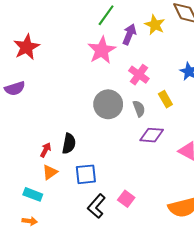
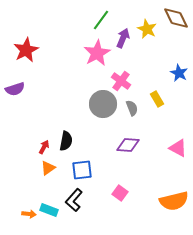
pink cross: (139, 75) -> (121, 81), moved
purple diamond: (152, 135) -> (128, 145), moved
cyan rectangle: (33, 194) -> (49, 210), moved
black L-shape: (96, 206) -> (74, 200), moved

